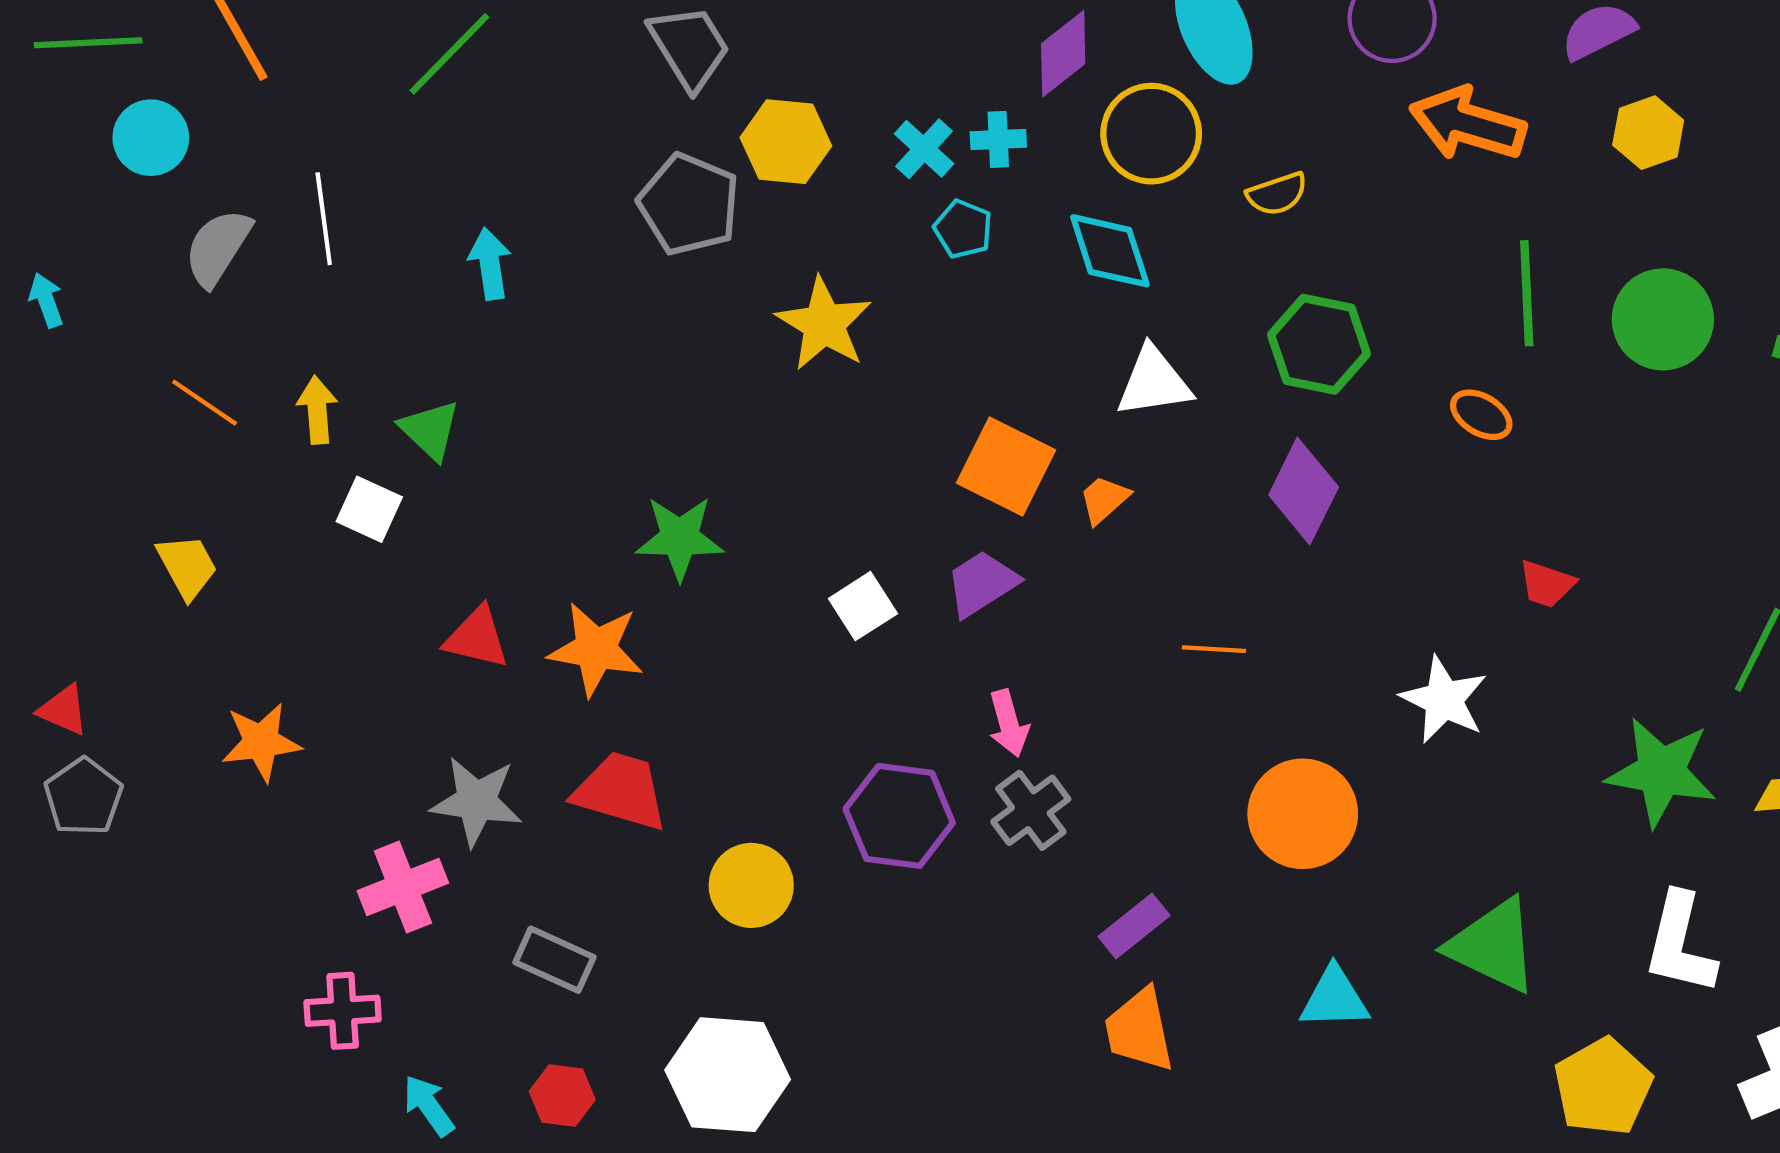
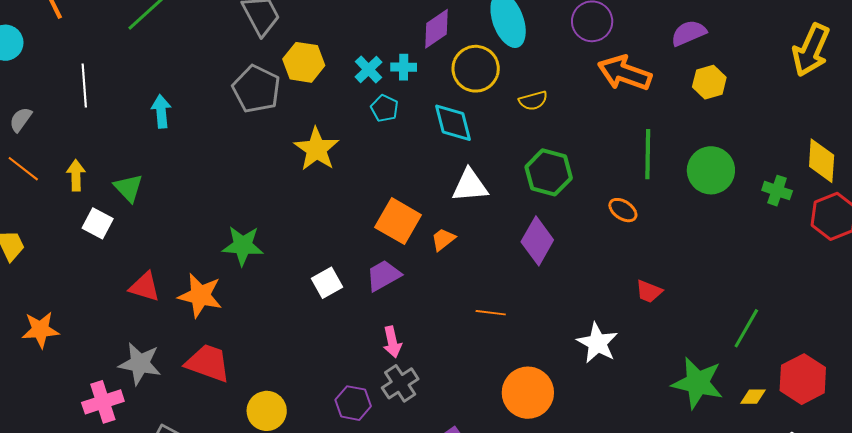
gray semicircle: (218, 247) -> (21, 120), moved, size x0.7
purple hexagon: (899, 816) -> (353, 403), moved, size x0.7

